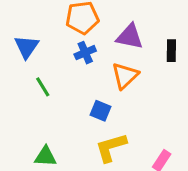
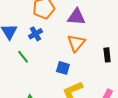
black rectangle: (171, 51) -> (107, 55), moved
blue cross: (85, 53) -> (35, 34), moved

